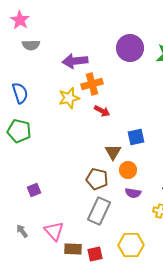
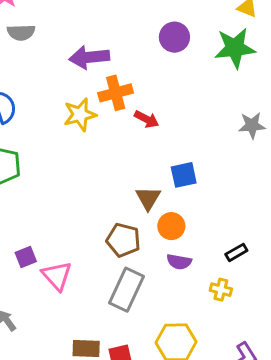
purple circle: (130, 48) -> (174, 37), size x0.7
red arrow: (102, 111) -> (147, 119), moved
pink triangle: (54, 231) -> (57, 276), moved

